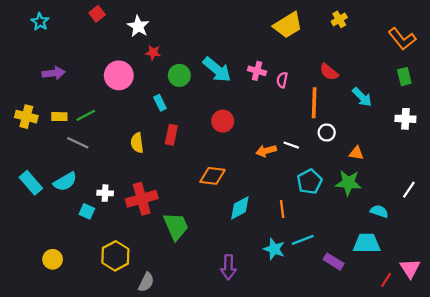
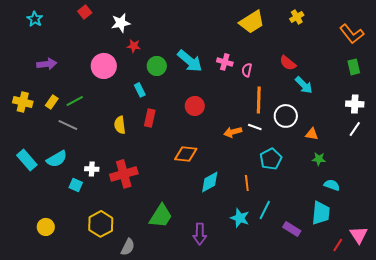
white star: (138, 26) -> (121, 23), turned 30
cyan arrow: (362, 97) -> (304, 85), moved
orange line: (314, 103) -> (259, 100), moved
yellow rectangle: (59, 117) -> (52, 102), turned -56
white circle: (327, 132) -> (286, 116), size x1.5
green star: (348, 183) -> (319, 159), moved, size x0.6
white line: (409, 190) -> (355, 129), moved
green trapezoid: (176, 226) -> (161, 216), moved, turned 56
cyan line: (303, 240) -> (265, 210), turned -42
cyan trapezoid: (367, 243) -> (321, 213), turned 95

